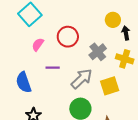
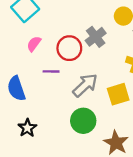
red circle: (68, 37) -> (69, 48), moved
gray cross: (98, 52) -> (96, 37), moved

